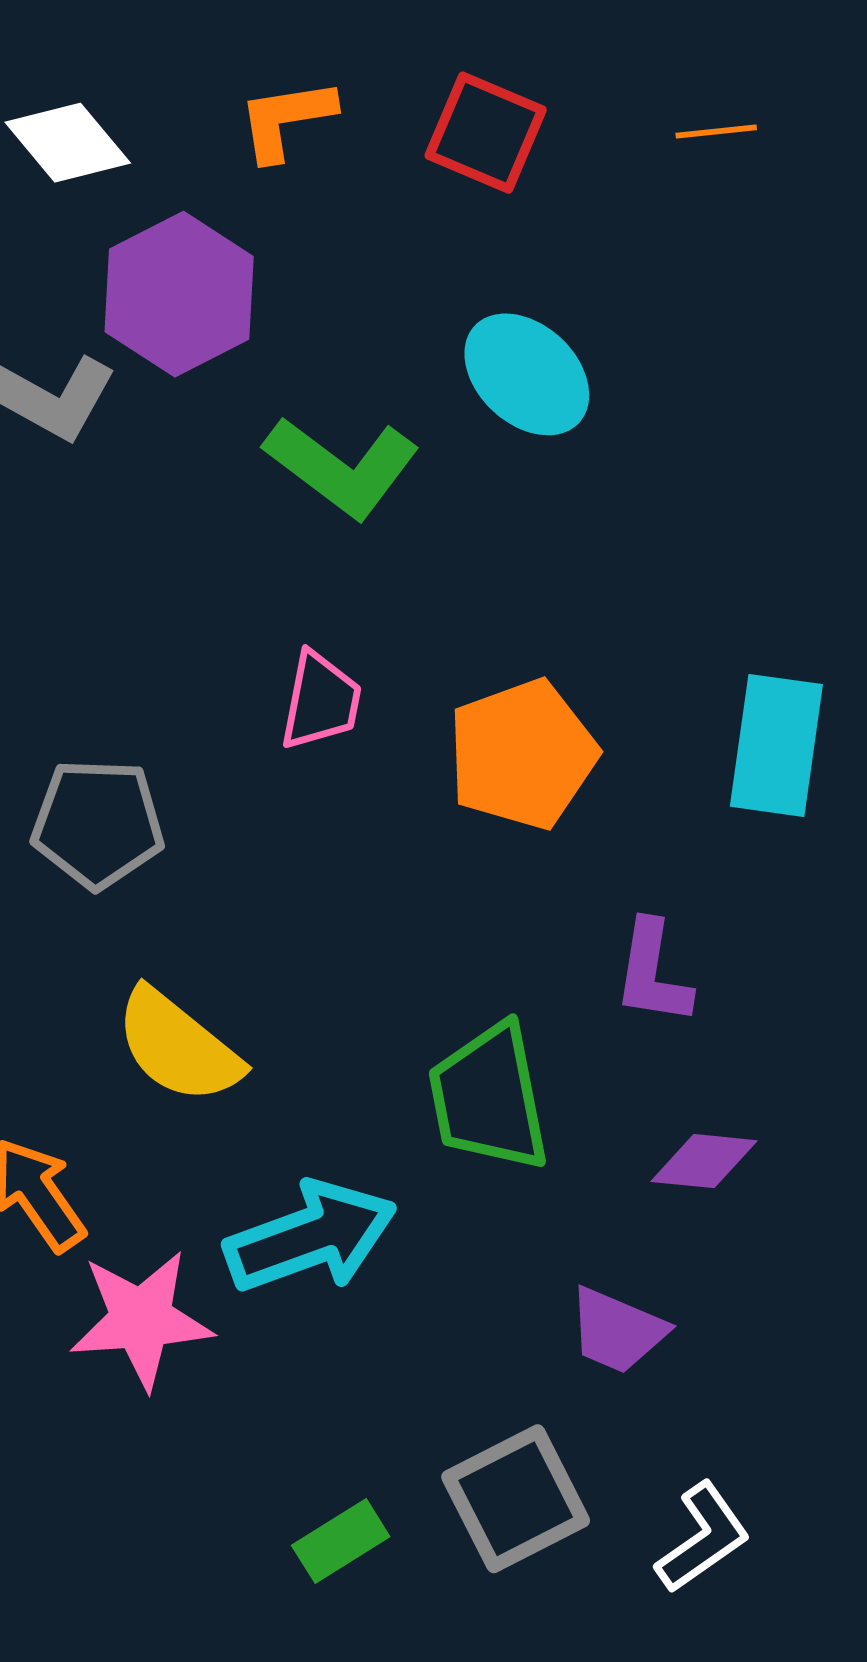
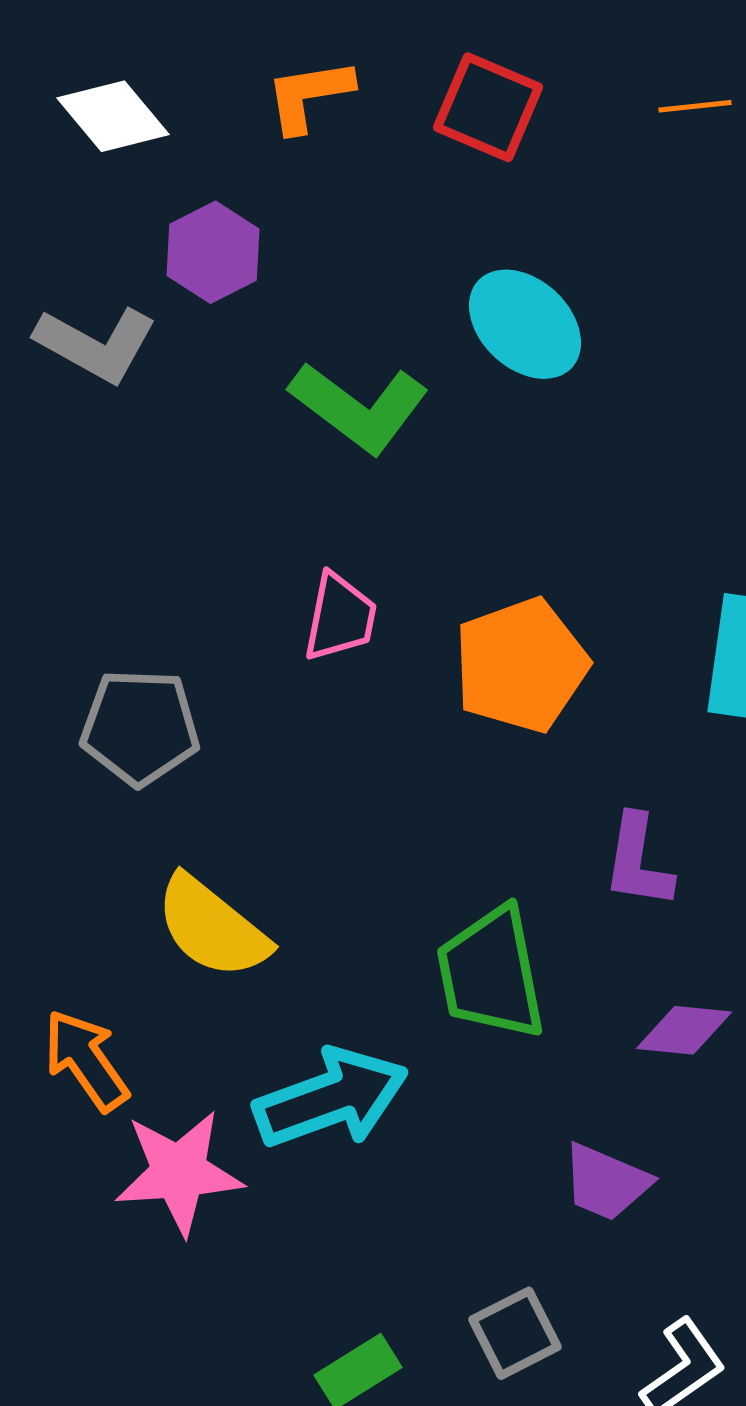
purple hexagon: (179, 294) -> (213, 252), size x0.7
gray square: (516, 1499) -> (515, 1333), size x0.7

